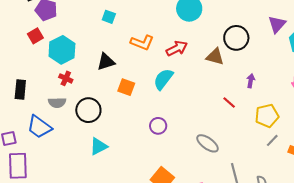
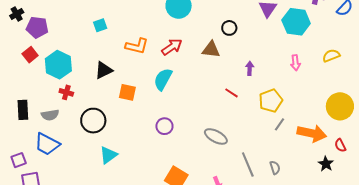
cyan square: (109, 17) -> (100, 25), turned -32
black circle: (236, 38) -> (229, 28), size x0.6
gray semicircle: (57, 103) -> (50, 115), moved

